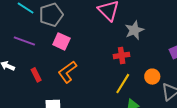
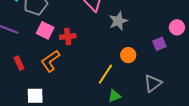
red cross: (122, 55) -> (68, 36), moved
orange circle: (152, 77) -> (128, 55), moved

